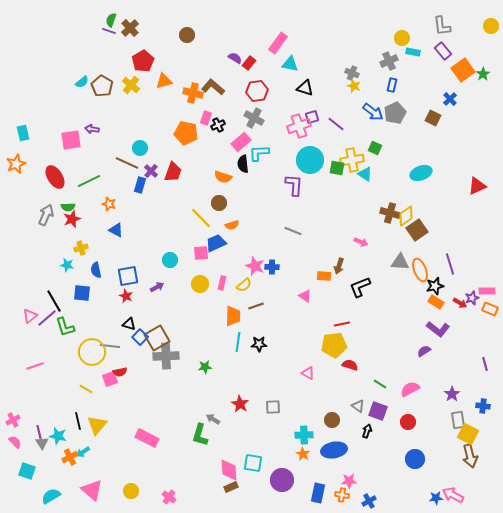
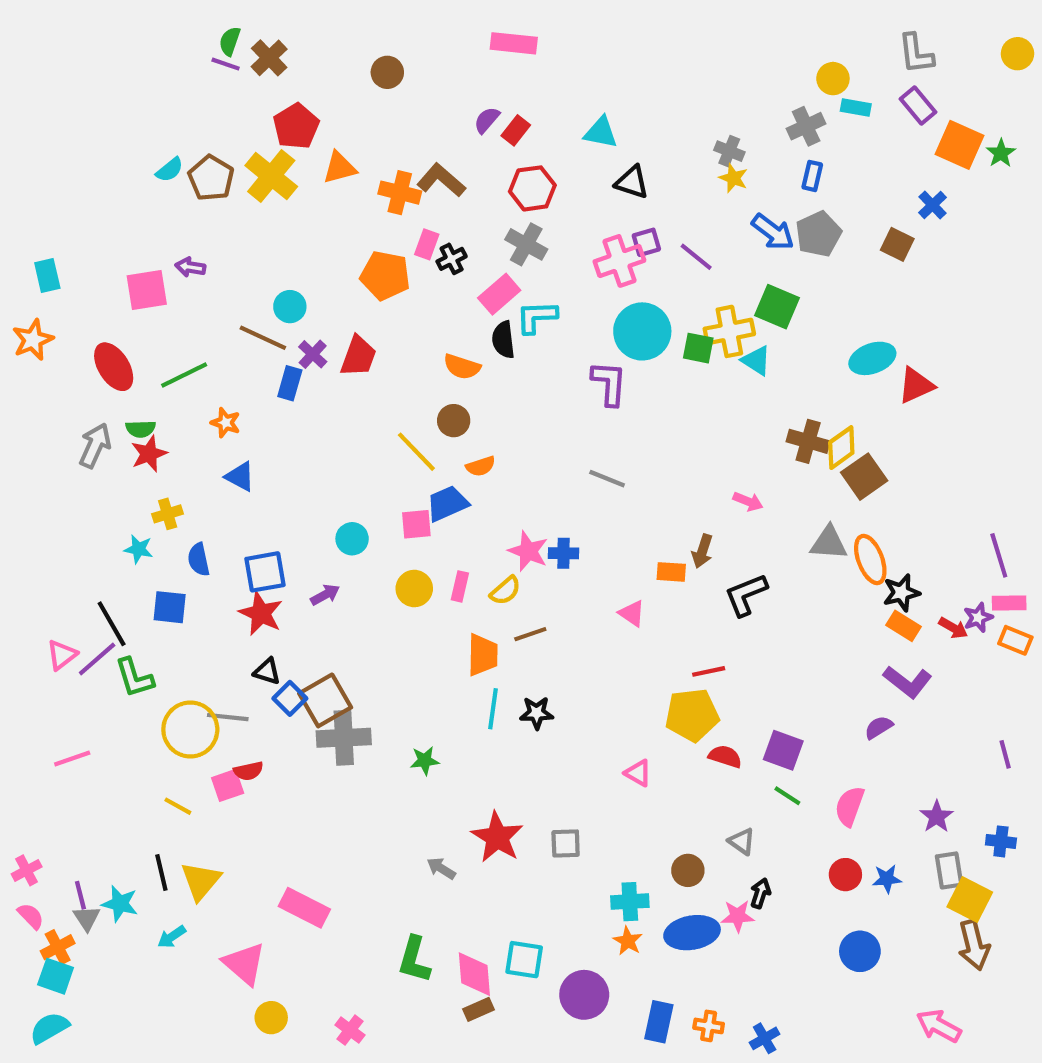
pink rectangle: (278, 43) -> (514, 43), moved, turned 60
purple semicircle: (235, 58) -> (487, 120), turned -80
orange square: (463, 70) -> (959, 145), turned -30
yellow cross: (131, 85) -> (271, 176), size x1.4
green square: (375, 148) -> (777, 307), size x1.5
red triangle: (477, 186) -> (916, 385), moved
purple line: (450, 264) -> (999, 555), moved
red star: (126, 296) -> (261, 613), size x1.5
pink semicircle: (410, 389) -> (850, 806), turned -42
red star: (240, 404) -> (497, 837), size x1.4
purple square: (378, 411) -> (783, 750), moved
green L-shape: (200, 435) -> (414, 960), moved
orange cross: (70, 457) -> (58, 947), moved
pink star: (349, 481) -> (738, 916), moved
pink triangle: (92, 490) -> (244, 964), moved
cyan semicircle: (51, 496) -> (49, 1028), moved
blue star: (436, 498) -> (887, 879), moved

